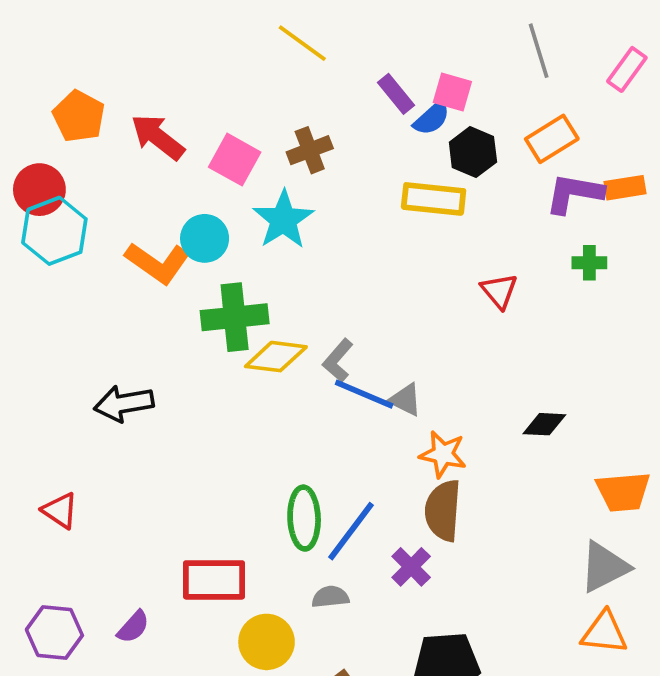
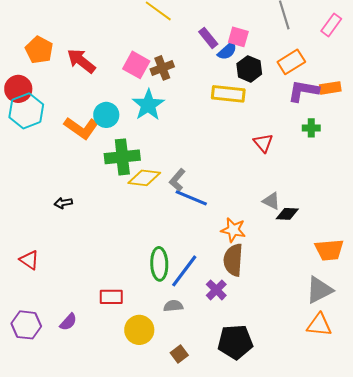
pink square: (235, 160) -> (136, 65), moved
gray triangle: (405, 400) -> (271, 201), moved
black arrow: (124, 404) -> (63, 203), size x0.6
red rectangle: (214, 580) -> (111, 297), size x0.7

